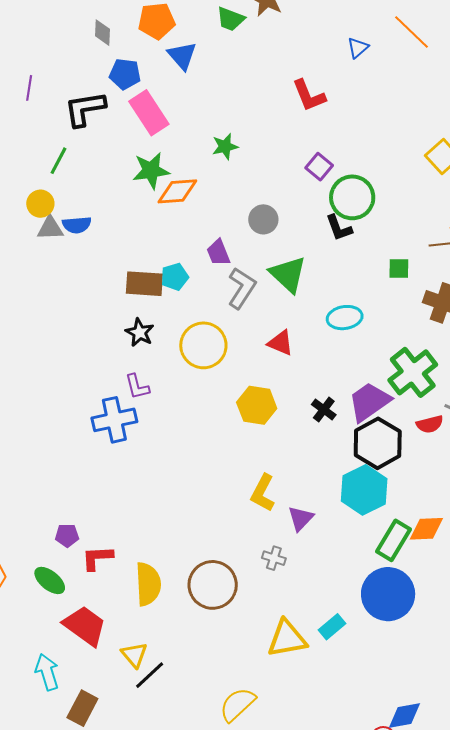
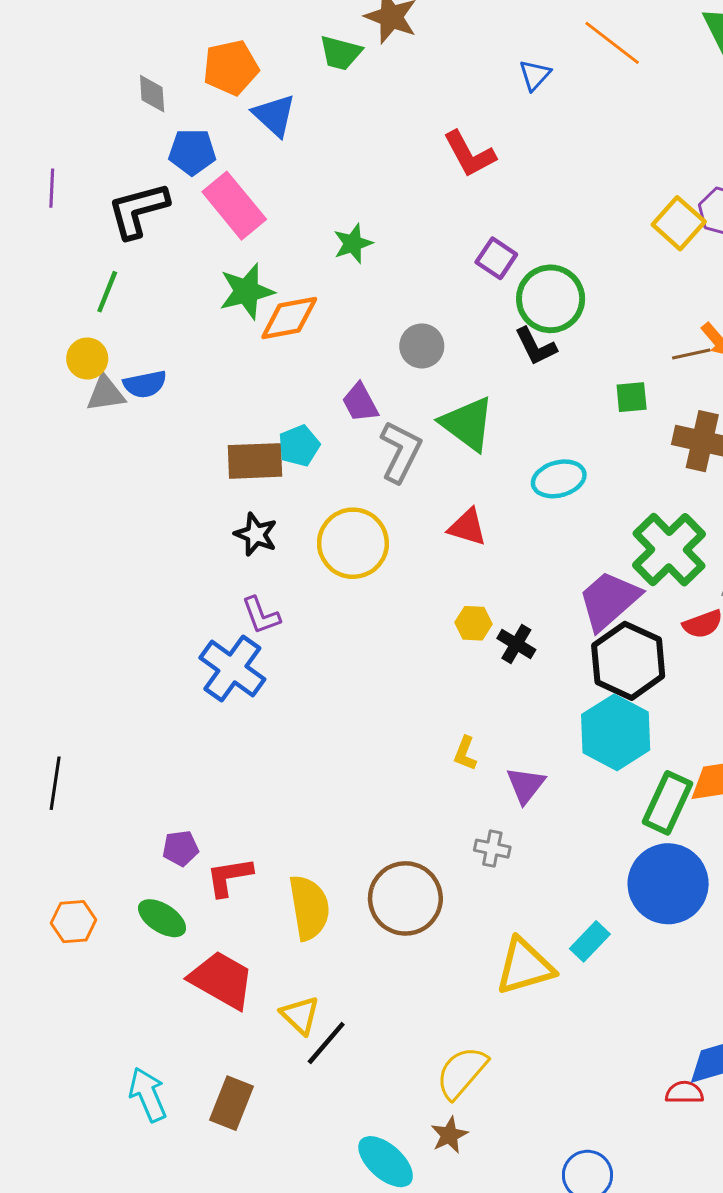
yellow hexagon: (257, 405) -> (473, 623), moved, size x0.6
black cross: (324, 410) -> (516, 644), moved
blue cross: (114, 420) -> (232, 669), turned -36
yellow L-shape: (263, 493) -> (465, 753), size x0.6
cyan arrow: (47, 672) -> (148, 1095), moved

